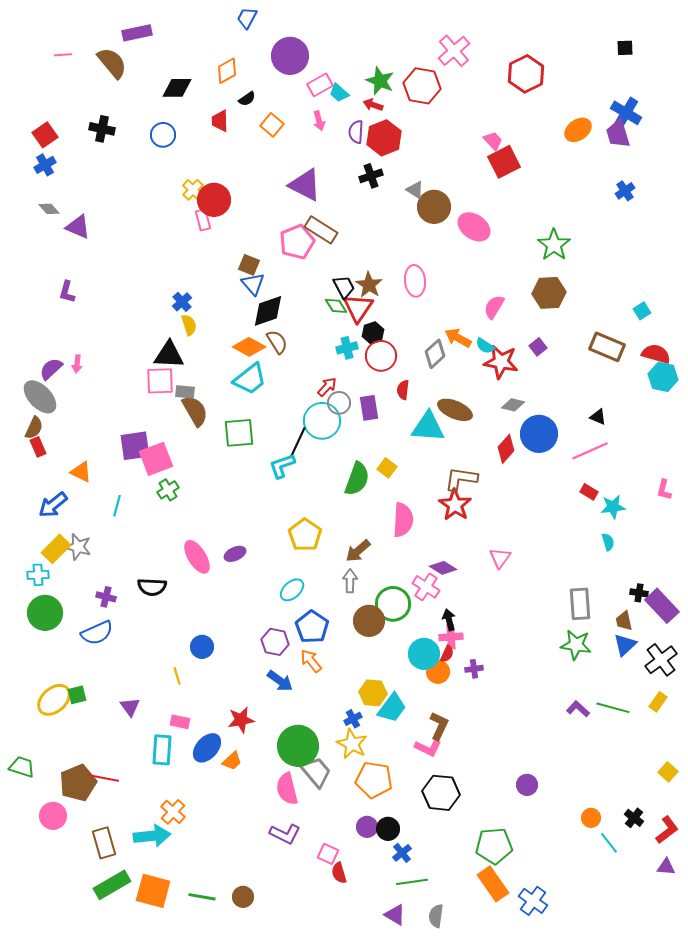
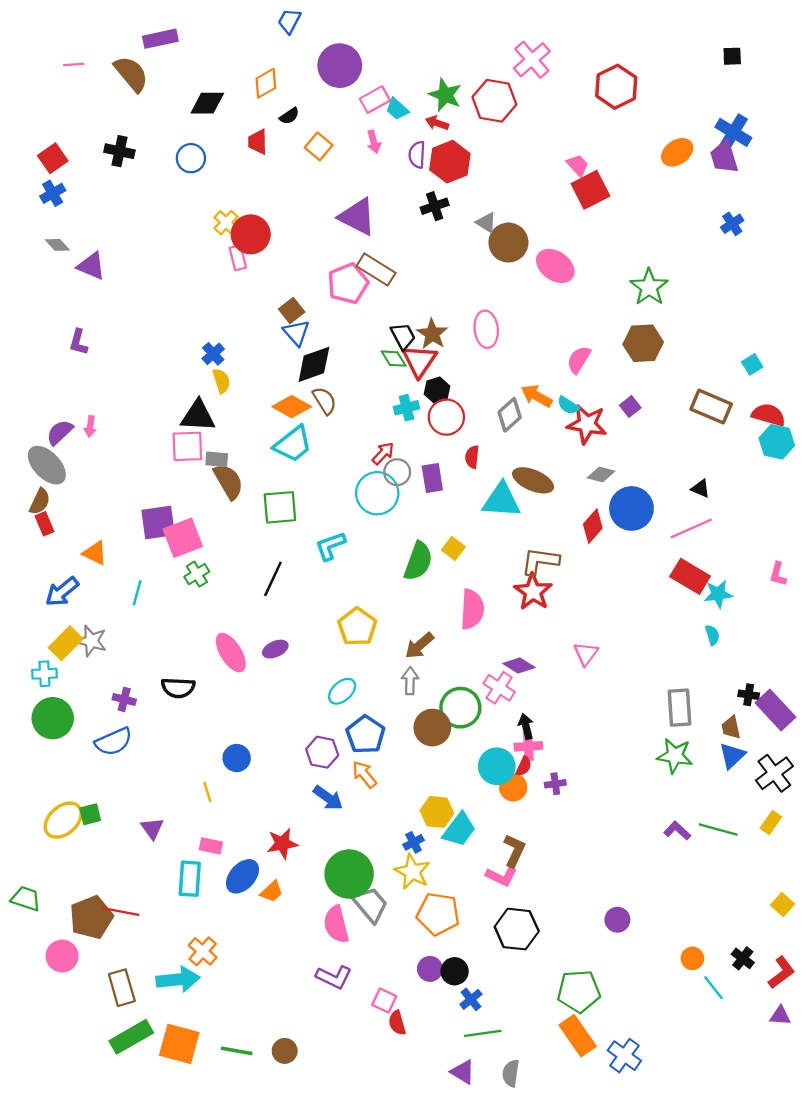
brown square: (249, 265) -> (292, 310), turned 30
black line: (298, 442) -> (273, 579), moved
red rectangle: (589, 492) -> (690, 576), size x1.8

